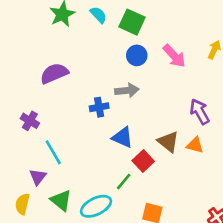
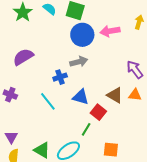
blue circle: (137, 55) -> (82, 35), size x1.5
pink arrow: (174, 56) -> (110, 31), turned 132
cyan line: (53, 152) -> (48, 101), moved
purple triangle: (38, 177) -> (11, 137), moved

